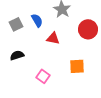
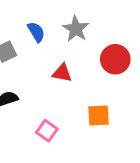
blue semicircle: (37, 20) -> (36, 32), moved

